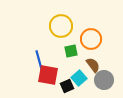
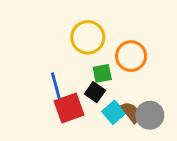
brown semicircle: (93, 65) -> (131, 112), moved
red square: (48, 75) -> (69, 108), turned -30
black square: (67, 86) -> (95, 92), moved, turned -32

